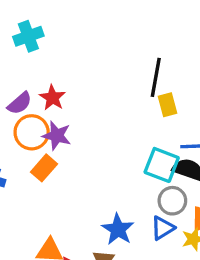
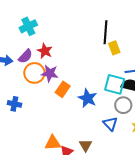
cyan cross: (28, 36) -> (28, 26), moved
orange rectangle: (44, 168) -> (63, 89), moved
blue triangle: (163, 228) -> (110, 124), moved, turned -35
blue star: (118, 229) -> (88, 98), moved

